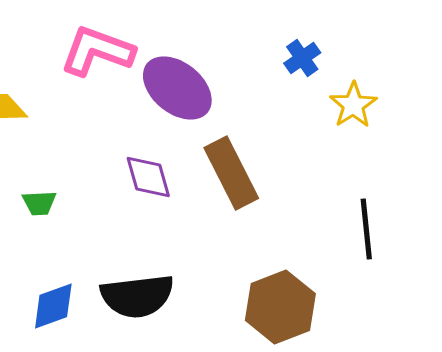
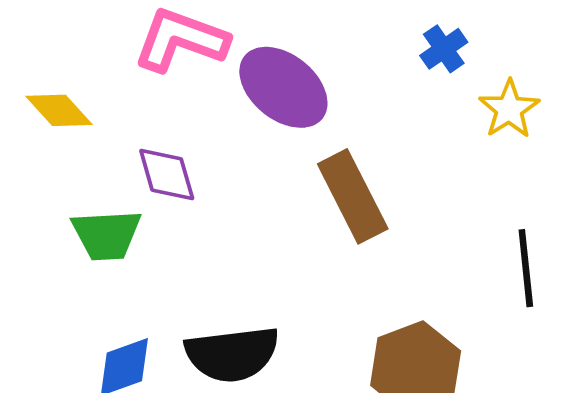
purple diamond: (148, 177) -> (167, 175), moved
green trapezoid: (39, 203) -> (106, 235), size x1.6

